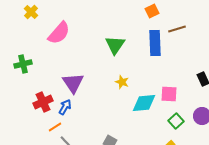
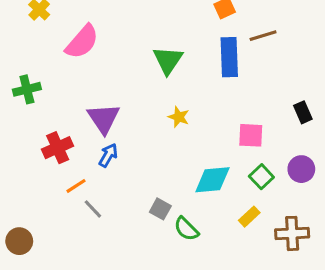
cyan diamond: (144, 103) -> (212, 180), moved
blue arrow: (65, 107) -> (108, 155), moved

